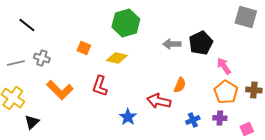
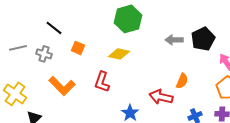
black line: (27, 25) -> (54, 28), moved
orange square: (84, 48) -> (78, 48), moved
gray line: (16, 63) -> (18, 48), moved

